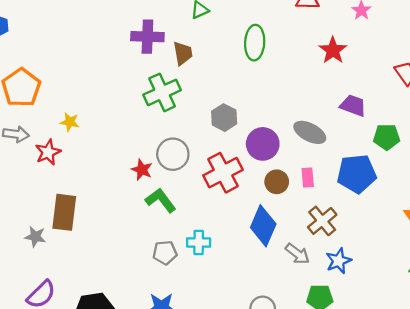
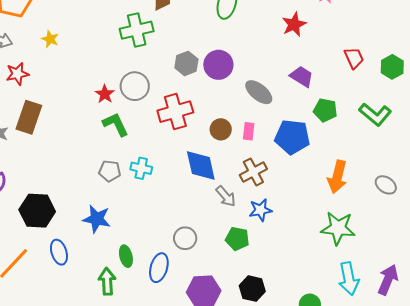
purple circle: (263, 144) -> (218, 65), moved
red star: (48, 152) -> (17, 74), moved
blue diamond: (263, 226) -> (201, 165), turned -48

